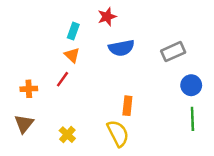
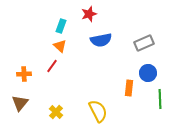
blue circle: (191, 85) -> (148, 73), moved
orange rectangle: (127, 106) -> (129, 88), moved

